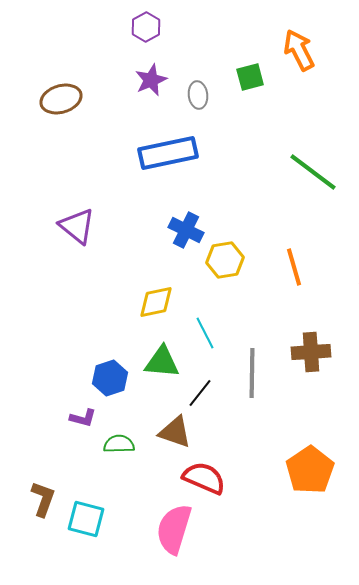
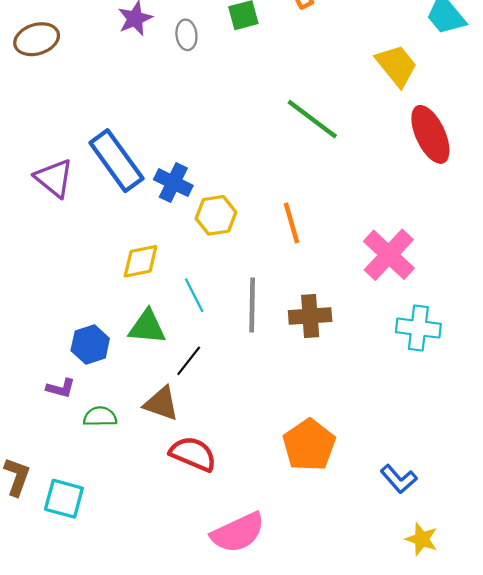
blue rectangle: (168, 153) -> (116, 161), moved, turned 66
gray line: (252, 373) -> (252, 305), moved
pink semicircle: (174, 529) -> (238, 533), moved, turned -132

